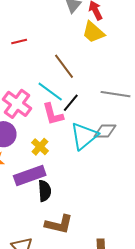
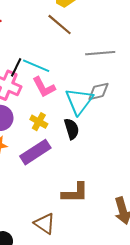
brown line: (64, 66) -> (60, 25), moved
black line: (71, 103) -> (16, 67), moved
black semicircle: (45, 191) -> (72, 129), moved

